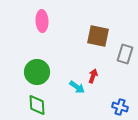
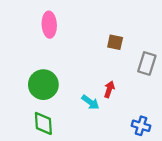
brown square: (98, 36) -> (115, 42), size x0.6

